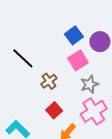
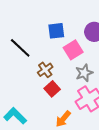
blue square: (74, 35) -> (56, 31), moved, turned 30
red square: (54, 110) -> (52, 89), moved

